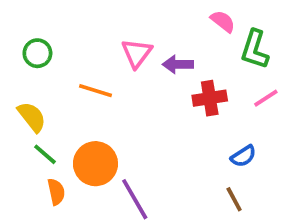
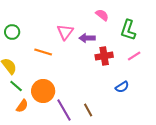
pink semicircle: (223, 21) -> (102, 15), moved
orange semicircle: (56, 192) -> (22, 106), turned 48
brown line: (234, 199) -> (88, 110), moved

